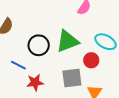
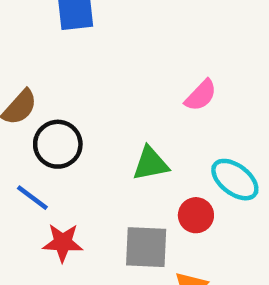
green triangle: (67, 41) -> (151, 164), size x0.7
black circle: (39, 45) -> (58, 144), moved

